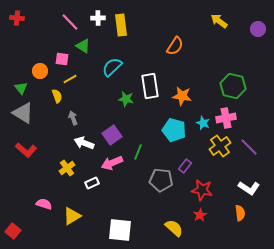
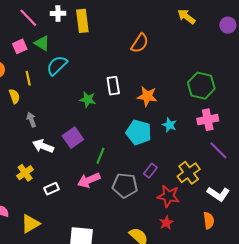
pink square: (62, 59) -> (20, 46), moved, turned -32
cyan semicircle: (112, 67) -> (57, 65), moved
yellow line: (70, 79) -> (28, 78), turned -72
white rectangle: (150, 86) -> (113, 86), size x0.7
pink cross: (226, 118) -> (208, 120), moved
yellow cross: (220, 146) -> (189, 173), moved
pink arrow: (112, 163) -> (89, 180), moved

